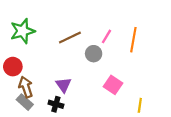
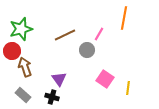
orange line: (133, 40) -> (124, 18), moved
red circle: (13, 67) -> (12, 51), moved
brown arrow: (26, 87) -> (25, 67), moved
yellow line: (140, 105) -> (128, 88), moved

